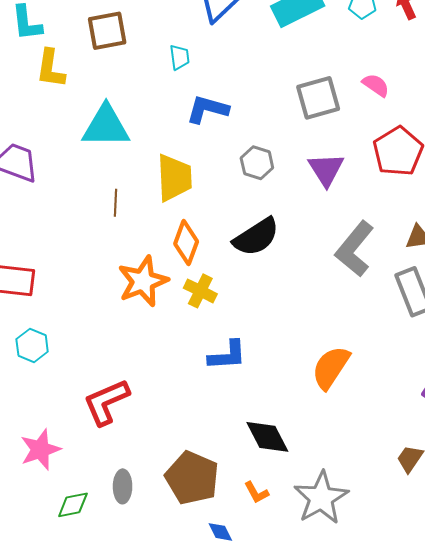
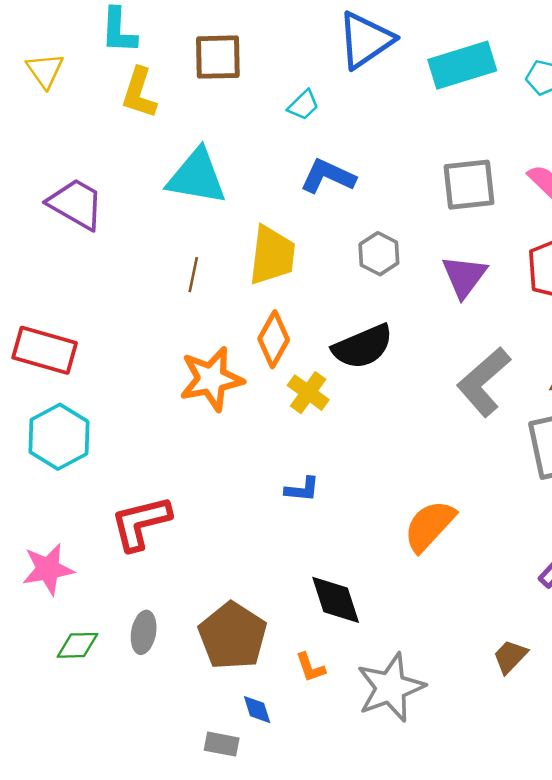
cyan trapezoid: (179, 57) -> (303, 105), turned 44
yellow cross: (200, 291) -> (308, 393), moved
cyan hexagon: (32, 345) -> (59, 437), size x1.5
blue L-shape: (227, 355) -> (302, 489), size x0.7

